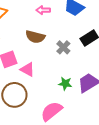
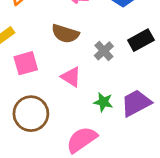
pink triangle: (27, 69) -> (71, 77), moved

